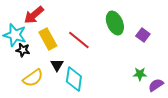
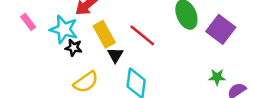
purple square: (143, 35) -> (221, 29), size x1.6
black triangle: (57, 65) -> (115, 55), moved

